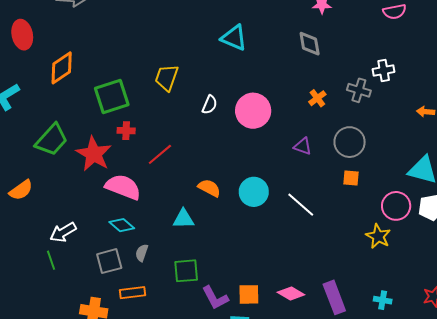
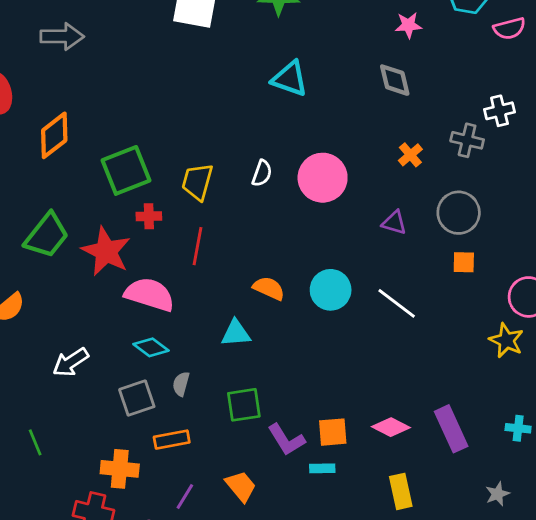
yellow trapezoid: (167, 78) -> (197, 182), moved
red line: (160, 154) -> (198, 246), turned -36
green line: (51, 260) -> (35, 442), moved

